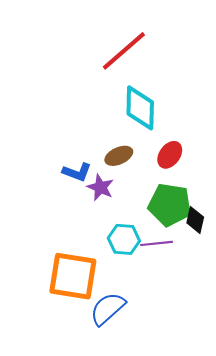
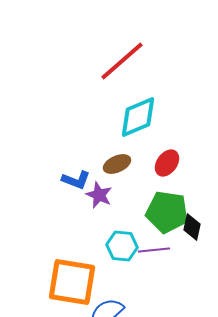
cyan diamond: (140, 108) -> (138, 117), turned 66

